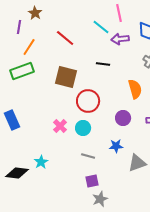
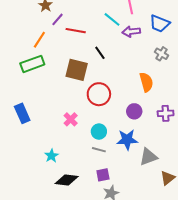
purple line: (19, 27) -> (58, 19), moved, turned 32
red line: (65, 38) -> (76, 31), turned -30
black line: (103, 64) -> (100, 53), moved, turned 48
cyan circle: (83, 128) -> (99, 132), moved
blue star: (116, 146) -> (127, 140), size x1.5
black diamond: (17, 173) -> (67, 180), moved

